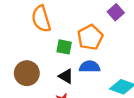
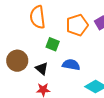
orange pentagon: (90, 37) -> (77, 25), moved
black triangle: (66, 76) -> (42, 69), moved

